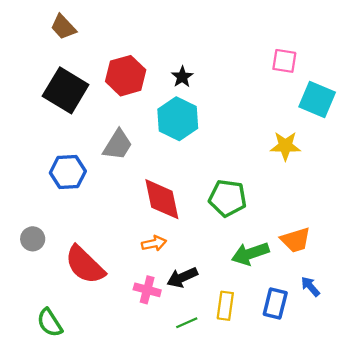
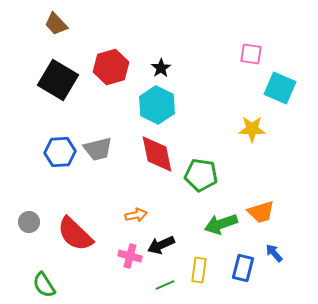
gray trapezoid: (118, 145) -> (98, 149), moved, turned 44
red diamond: (162, 199) -> (157, 154), moved
gray circle: (33, 239) -> (29, 222), moved

